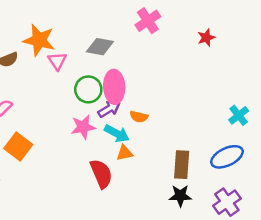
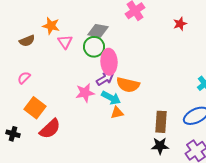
orange star: (39, 40) -> (51, 26), size x0.7
green circle: (88, 89) -> (94, 47), moved
orange semicircle: (139, 117) -> (128, 85), size x1.6
red semicircle: (101, 174) -> (50, 129), moved, turned 70

